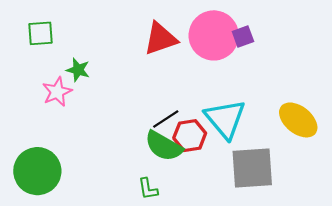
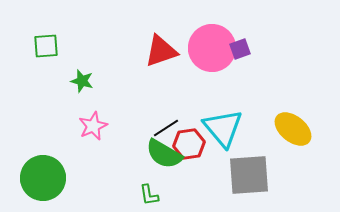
pink star: (57, 92) -> (93, 126), moved

